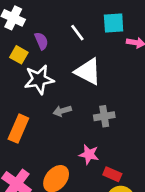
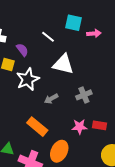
cyan square: (114, 23) -> (74, 23), turned 30
orange rectangle: (18, 129) -> (37, 127), moved, turned -60
red rectangle: (112, 174) -> (100, 125), moved

